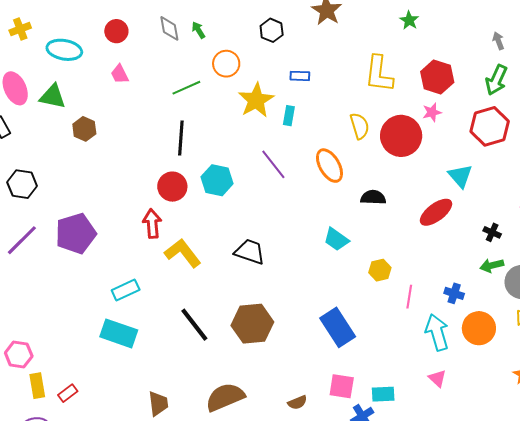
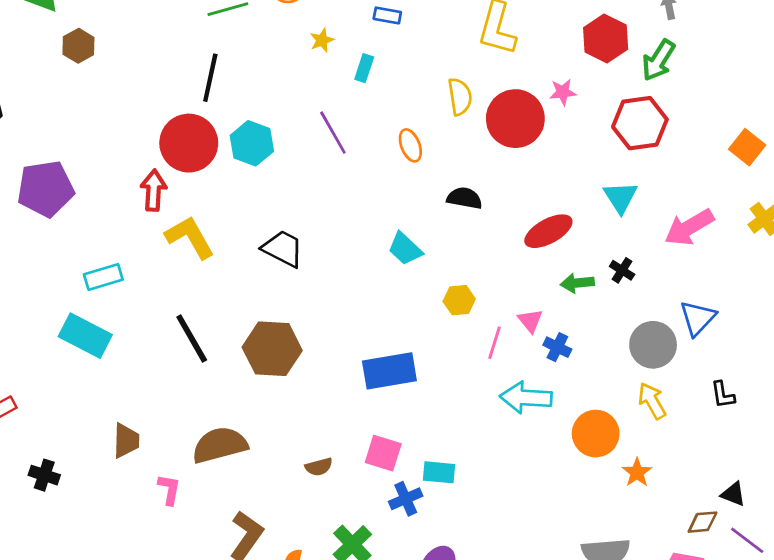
red hexagon: (437, 77) -> (606, 39), moved
yellow star: (256, 100) -> (322, 40), size x0.5
orange ellipse: (329, 166) -> (410, 145), size x0.7
cyan triangle: (460, 176) -> (620, 197), moved
red circle: (172, 187) -> (189, 143), size x1.4
green arrow: (492, 265) -> (577, 283), moved
blue rectangle: (338, 327) -> (389, 371), turned -75
orange circle: (479, 328) -> (596, 434), moved
cyan arrow: (437, 332) -> (526, 398), turned -78
pink triangle: (437, 378) -> (530, 321), moved

